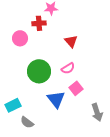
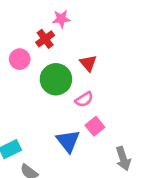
red cross: (39, 23) -> (45, 39), turned -32
green circle: (39, 71) -> (56, 79), moved

